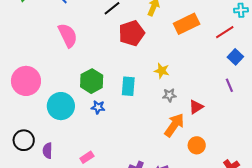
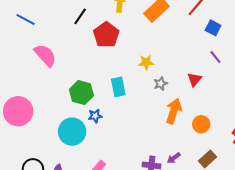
cyan circle: (61, 106) -> (72, 132), moved
red triangle: (196, 107) -> (194, 79), moved

